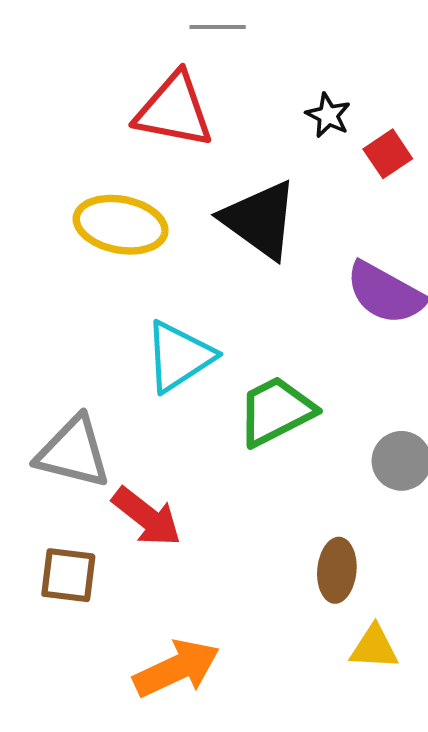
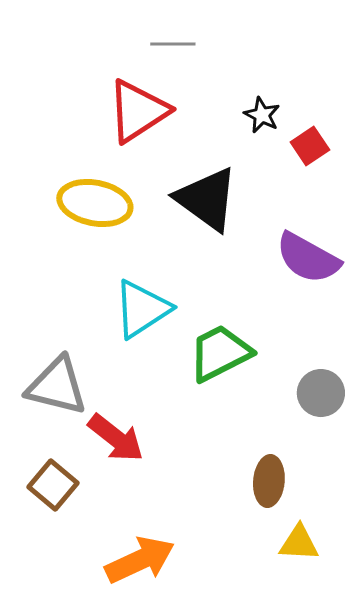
red triangle: (174, 110) -> (138, 111), turned -44
brown square: (68, 575) -> (53, 485), turned 33

